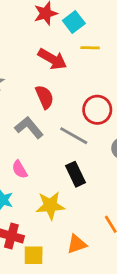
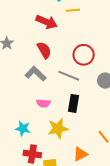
pink semicircle: (20, 169) -> (43, 103), moved, turned -48
black rectangle: (76, 174) -> (73, 103), turned 42

